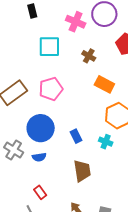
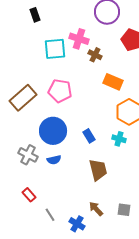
pink cross: (76, 22) -> (79, 39), moved
pink pentagon: (51, 89) -> (60, 91), turned 30
red rectangle: (40, 192) -> (29, 195), moved

